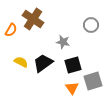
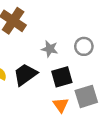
gray circle: (91, 25) -> (84, 46), moved

